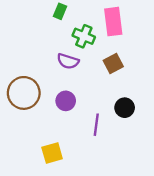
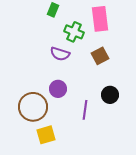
brown circle: (24, 93) -> (33, 107), moved

